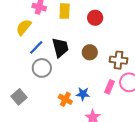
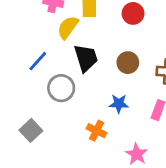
yellow semicircle: (24, 27) -> (68, 27), moved
blue line: (36, 47) -> (38, 61), moved
blue star: (83, 94) -> (119, 104), moved

